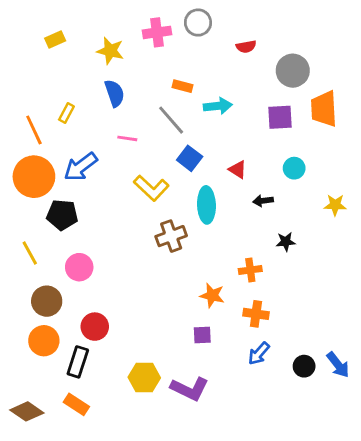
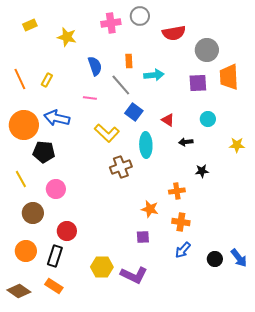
yellow rectangle: (55, 39) -> (30, 25), moved
red semicircle: (246, 47) -> (174, 33), size x1.6
yellow star: (110, 51) -> (67, 37), moved
orange rectangle: (182, 86) -> (129, 61), turned 72
blue semicircle: (115, 93) -> (95, 66), moved
orange line: (34, 130) -> (20, 79), moved
blue arrow: (81, 167) -> (57, 118), turned 50
orange circle: (44, 341) -> (26, 251), moved

